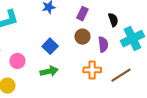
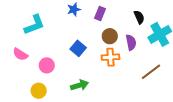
purple rectangle: (82, 14) -> (100, 14), moved
orange cross: (92, 70) -> (111, 57), moved
green arrow: (49, 71) -> (79, 85), moved

